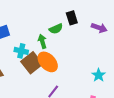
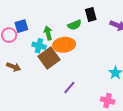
green arrow: (42, 41) -> (48, 33), moved
orange ellipse: (48, 62) -> (64, 45), moved, turned -55

